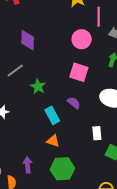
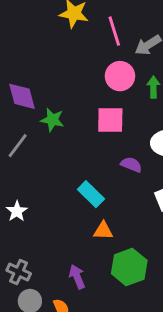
pink circle: (82, 39) -> (120, 76), moved
green star: (38, 87) -> (52, 120), moved
purple semicircle: (74, 103) -> (131, 165), moved

